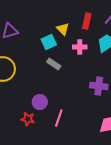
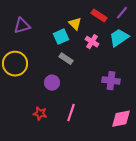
red rectangle: (87, 21) -> (99, 16), turned -70
pink cross: (80, 47) -> (92, 42), turned 32
purple circle: (40, 102) -> (52, 83), moved

